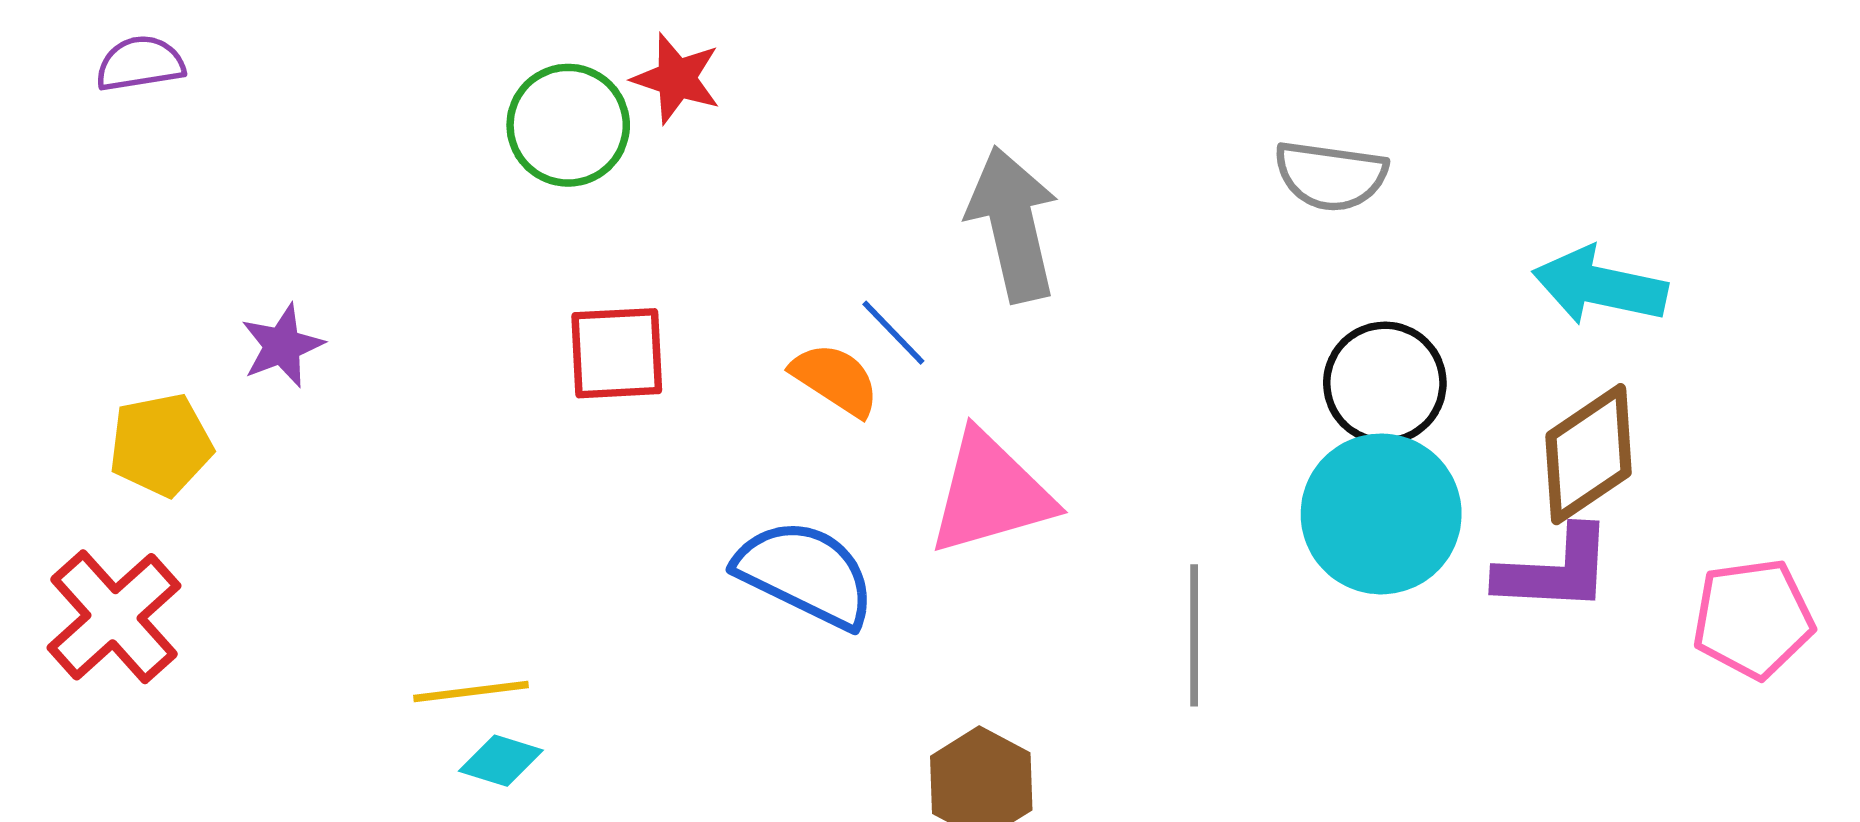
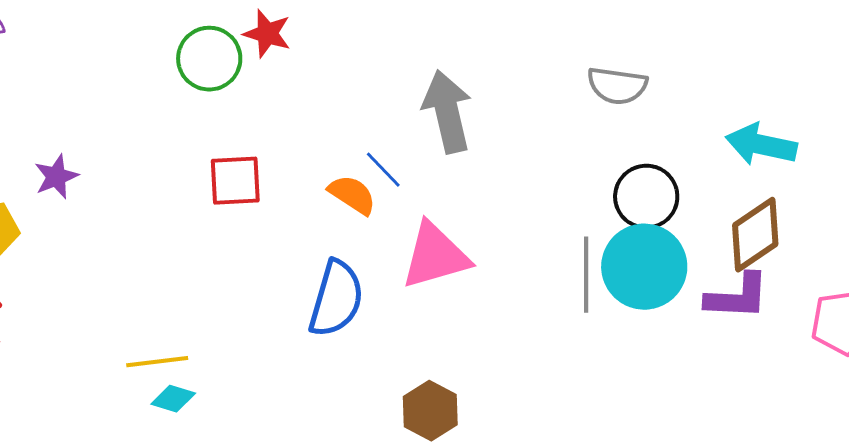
blue semicircle: (805, 574) -> (336, 299), turned 80
gray line: (1194, 635) -> (586, 275), moved

